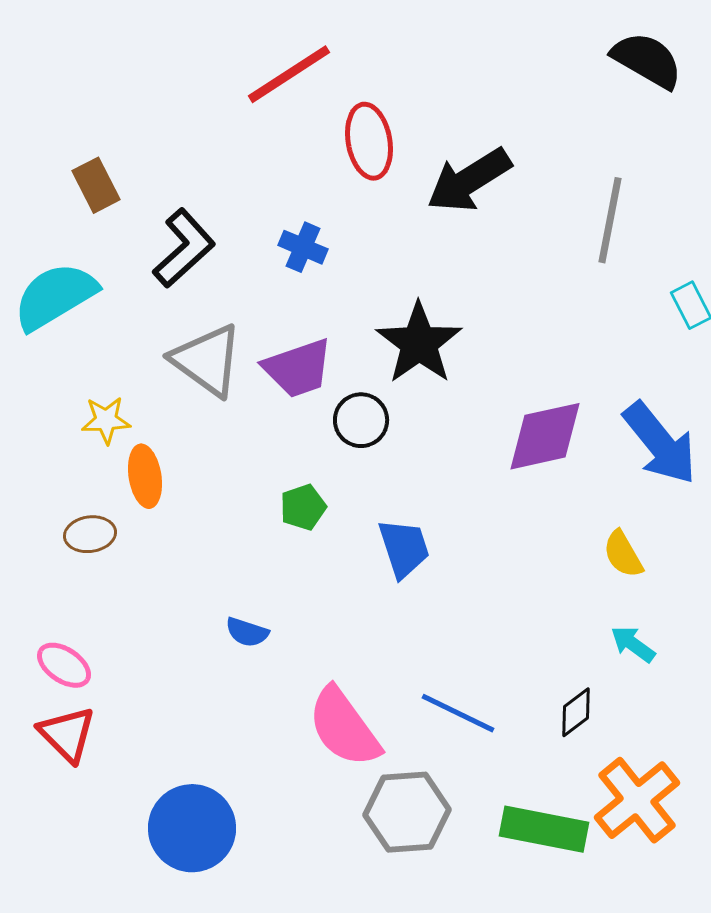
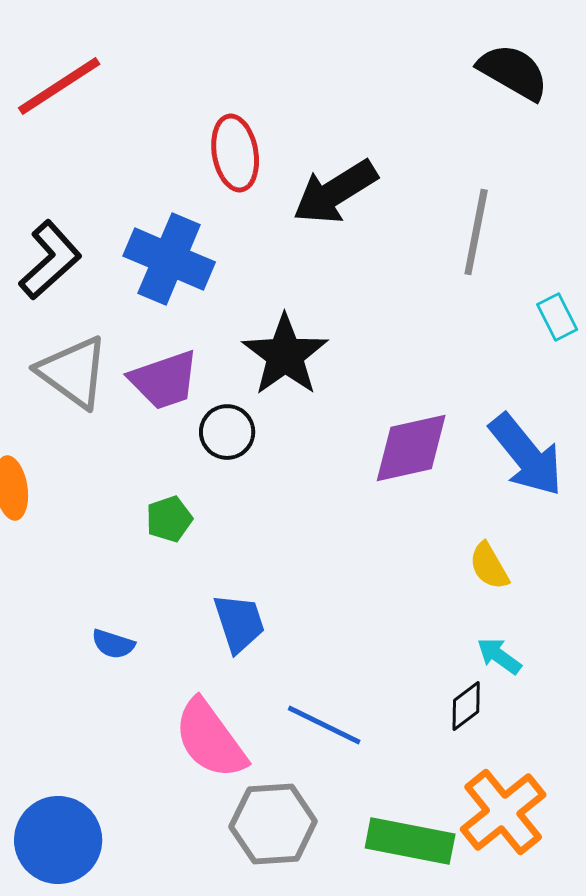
red line: (289, 74) -> (59, 86), moved
blue cross: (303, 247) -> (169, 259), size x1.8
blue trapezoid: (404, 548) -> (239, 623), moved
black diamond: (576, 712) -> (466, 706), moved

